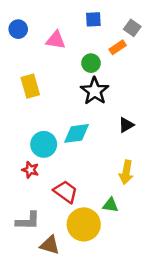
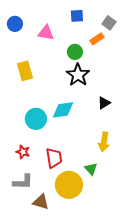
red star: (30, 170) -> (23, 152), moved
red trapezoid: (66, 192) -> (54, 158), turned 45
green triangle: (110, 205) -> (91, 169), turned 40

